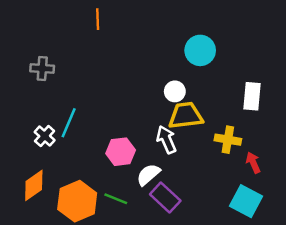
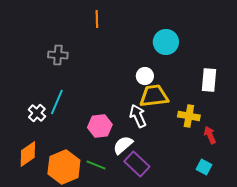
orange line: (98, 19) -> (97, 19), moved
gray cross: (42, 68) -> (58, 55), moved
cyan square: (246, 201) -> (204, 167), size x0.6

